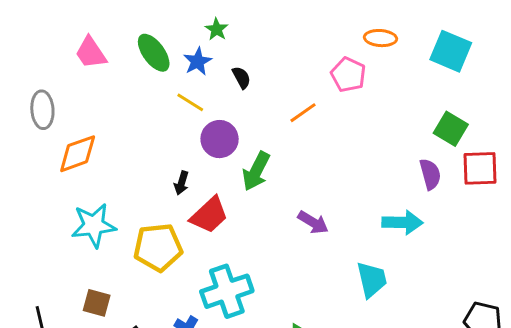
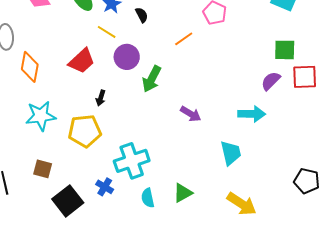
green square: (451, 129) -> (285, 50), turned -30
orange diamond: (78, 154) -> (30, 67), turned -60
purple semicircle: (430, 174) -> (271, 81), turned -120
black arrow: (181, 183) -> (101, 98), moved
red trapezoid: (209, 215) -> (82, 61), moved

